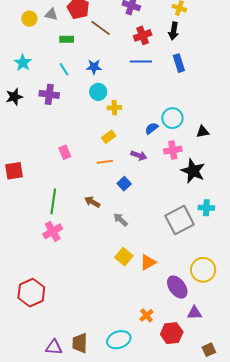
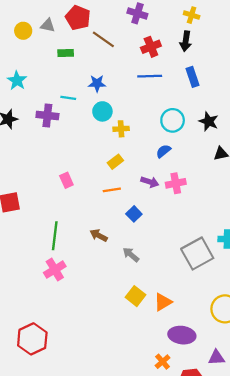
cyan line: (64, 69) -> (68, 98), moved, turned -48
cyan circle: (172, 118) -> (173, 120), moved
pink cross: (173, 150) -> (176, 183), moved
black star: (193, 171) -> (209, 121), moved, size x0.7
purple ellipse: (177, 287) -> (182, 335), moved, turned -45

